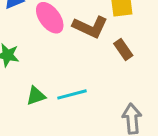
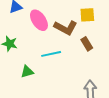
cyan line: (72, 94) -> (51, 54), moved

